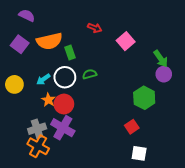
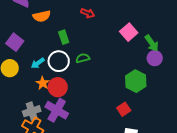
orange semicircle: (49, 41) -> (42, 16), moved, size x0.7
pink square: (126, 41) -> (129, 32), moved
purple square: (20, 44) -> (15, 42), moved

